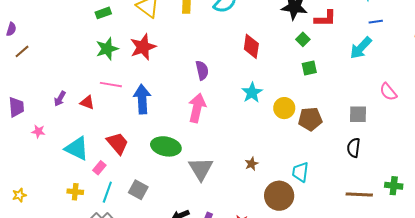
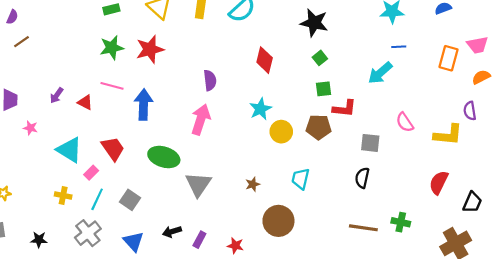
red L-shape: (325, 19) -> (344, 108), moved
yellow circle: (284, 108) -> (281, 132), moved
brown pentagon: (310, 119) -> (319, 127), moved
cyan trapezoid: (300, 172) -> (301, 179), moved

